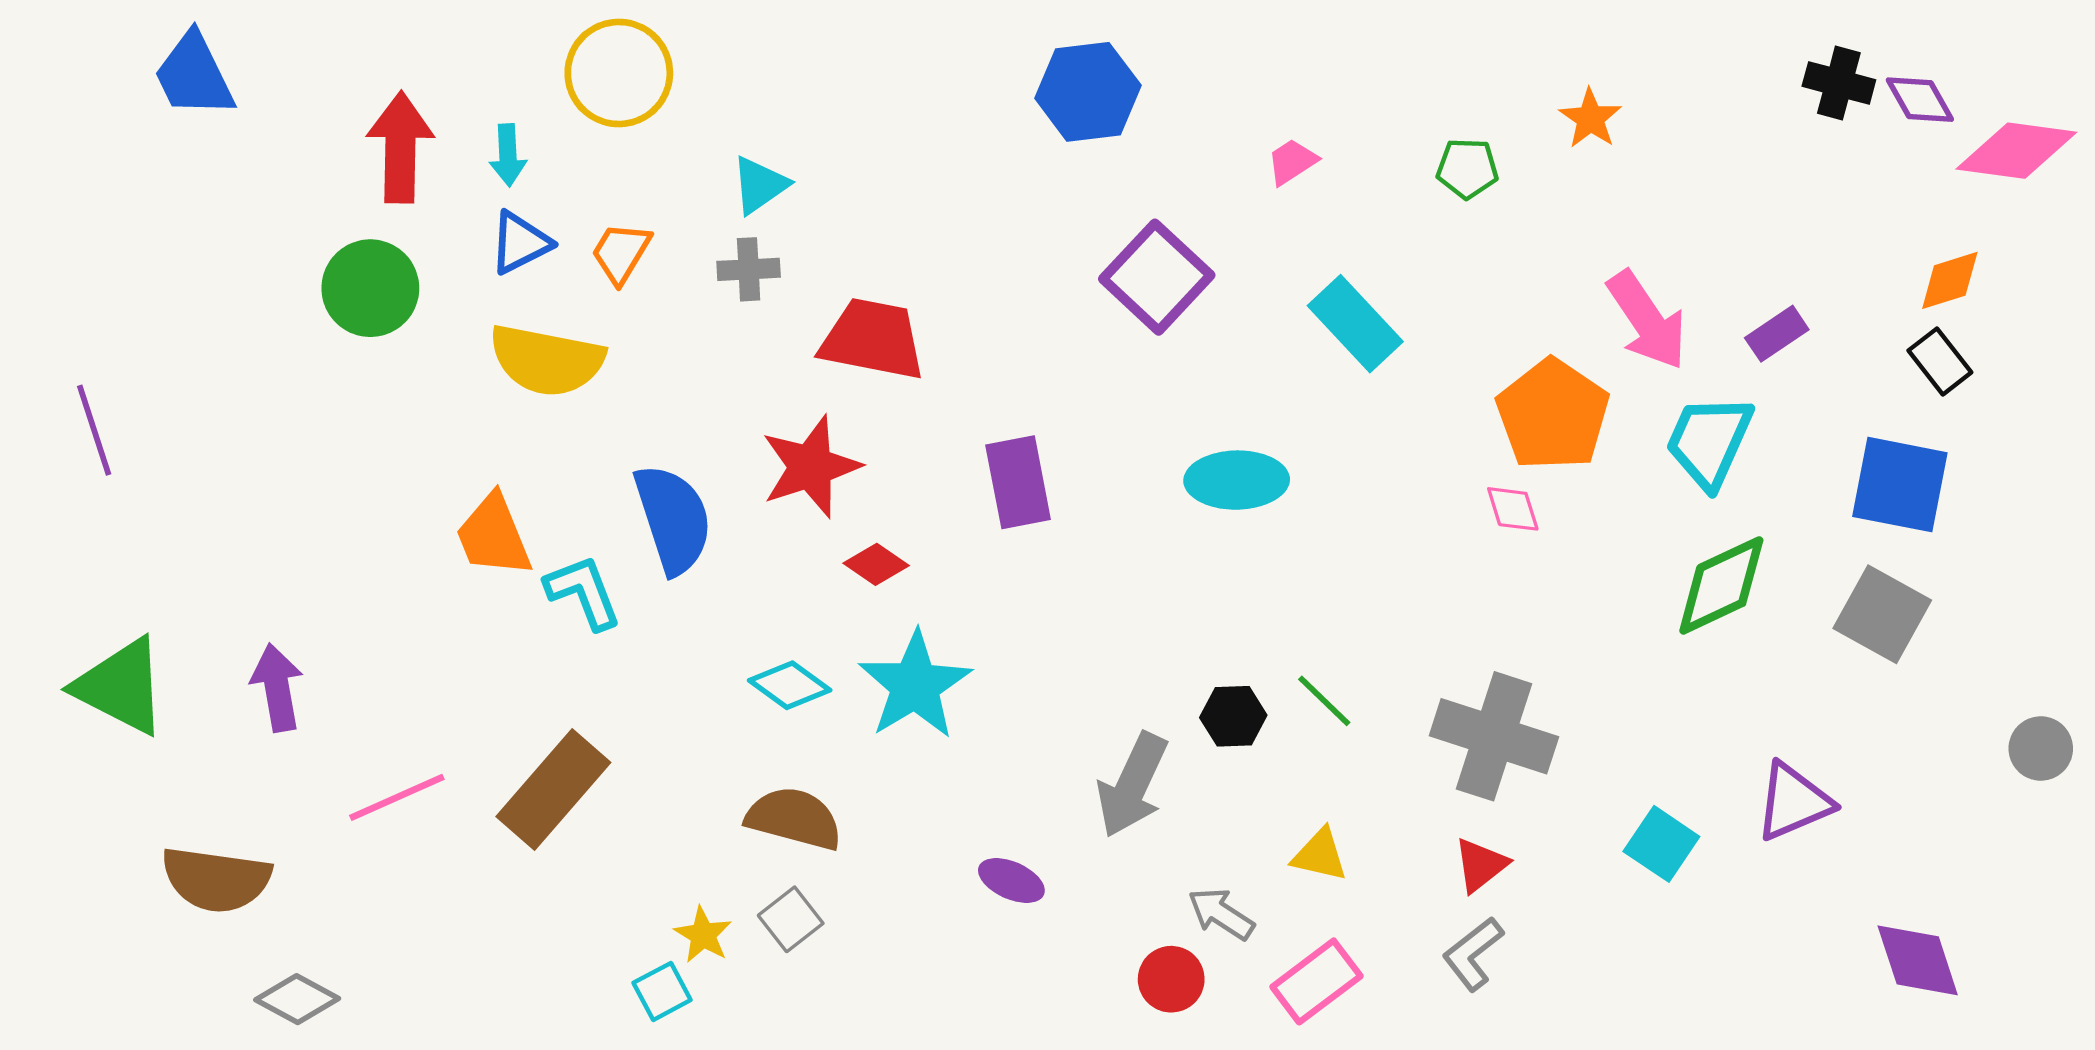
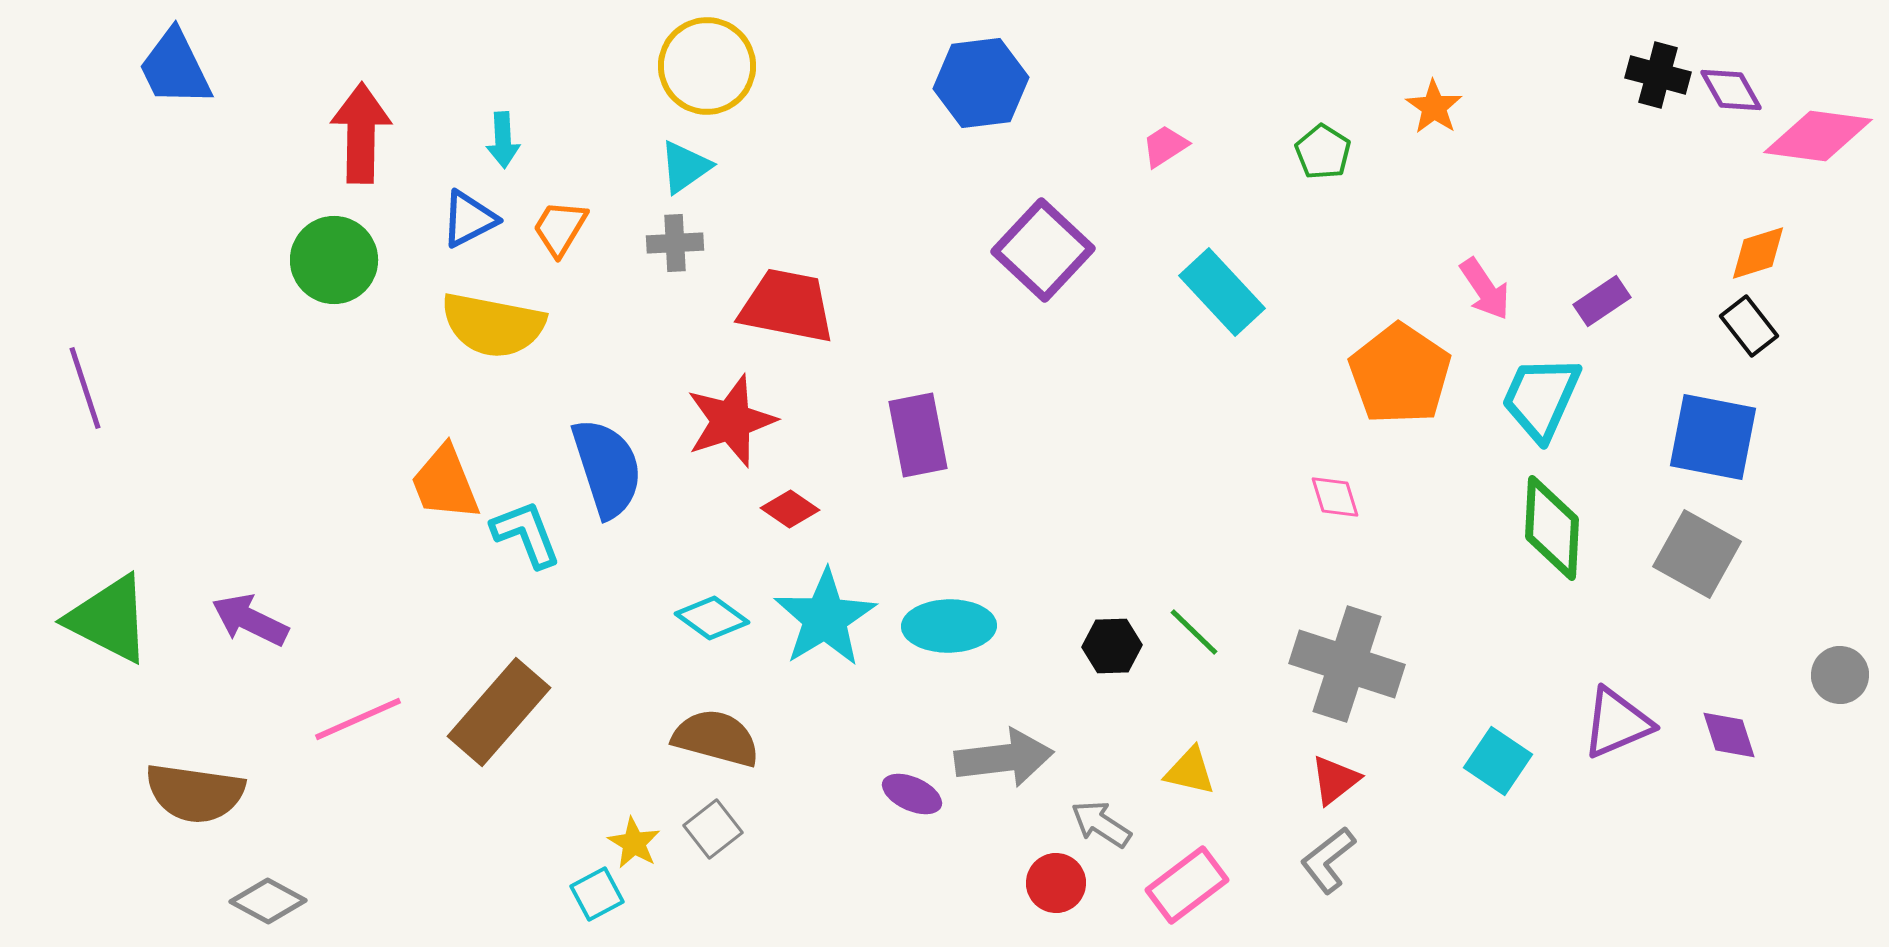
yellow circle: (619, 73) -> (707, 66), moved
cyan arrow: (508, 155) -> (503, 140), moved
green pentagon: (1467, 168) -> (1323, 152), turned 30
pink arrow: (1647, 320) -> (1485, 289), size x0.7
cyan ellipse: (1237, 480) -> (949, 626), moved
pink diamond: (1513, 509) -> (1335, 497), moved
green diamond: (1721, 585) -> (1552, 528), turned -62
purple arrow: (277, 687) -> (250, 620), turned -54
gray arrow: (1132, 785) -> (1004, 758), moved, turned -122
purple diamond: (1918, 960) -> (1729, 735), moved, size x0.7

